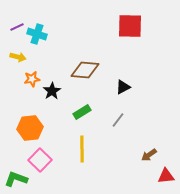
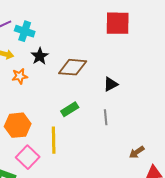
black star: (52, 91) -> (40, 56), moved
gray line: (118, 120) -> (106, 117), turned -42
yellow line: (82, 149) -> (54, 140), moved

